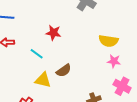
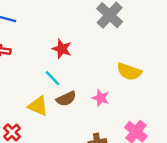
cyan line: (37, 54) -> (52, 78), moved
pink star: (114, 61) -> (101, 98), moved

